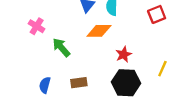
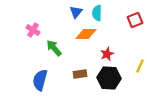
brown rectangle: (79, 83) -> (80, 74), moved
blue semicircle: (45, 85) -> (40, 80), size x1.5

